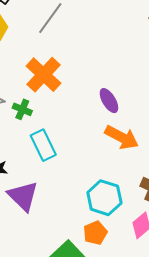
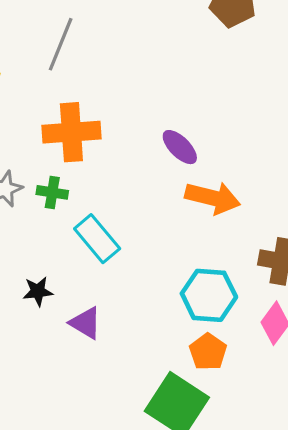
orange cross: (44, 75) -> (71, 132), turned -33
purple triangle: (23, 196) -> (86, 323), size x0.7

